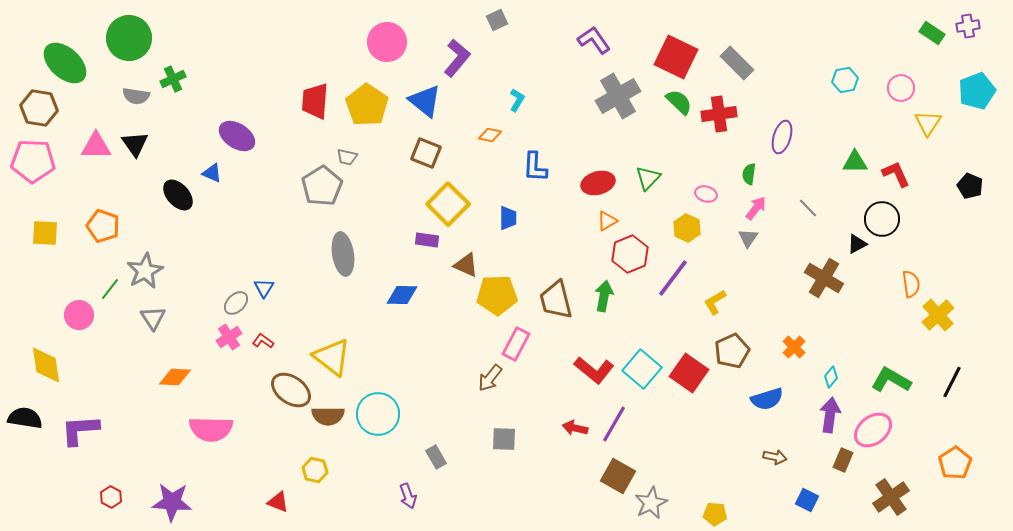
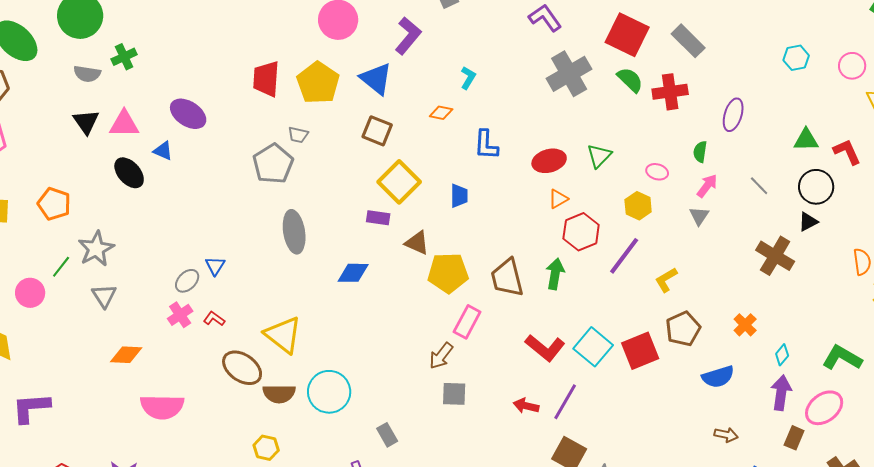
pink triangle: (96, 146) -> (124, 124), moved
black circle: (882, 219) -> (816, 187), moved
red square: (689, 373) -> (640, 351), turned 33
gray square: (504, 439) -> (454, 394), moved

